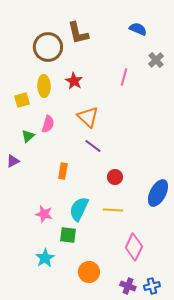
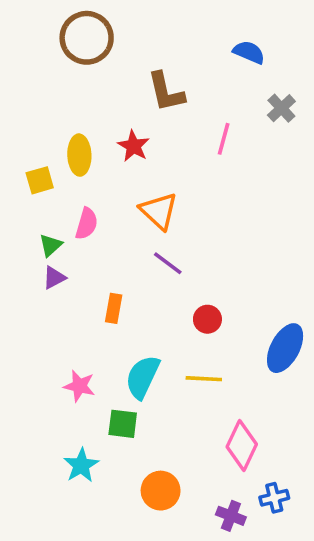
brown L-shape: (78, 33) -> (166, 92), moved
brown circle: (48, 47) -> (87, 38), moved
purple triangle: (13, 161) -> (54, 278), moved
blue cross: (152, 286) -> (274, 498), moved

